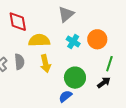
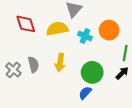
yellow semicircle: (39, 40) -> (57, 29), moved
yellow arrow: (45, 64) -> (60, 63), turned 30

